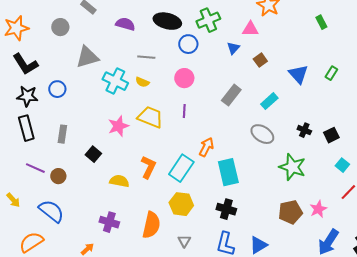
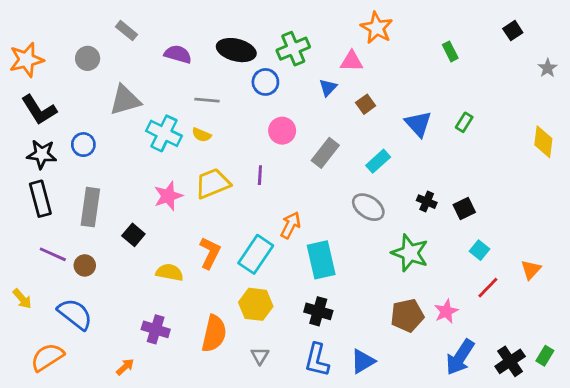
pink circle: (184, 78) -> (282, 131), moved
yellow trapezoid: (150, 117) -> (213, 183), turned -44
gray rectangle: (62, 134) -> (90, 207), size x1.5

